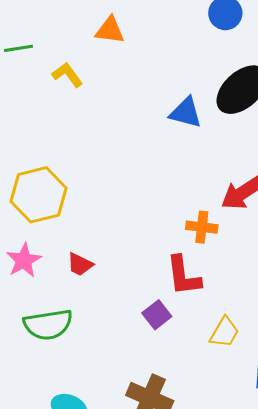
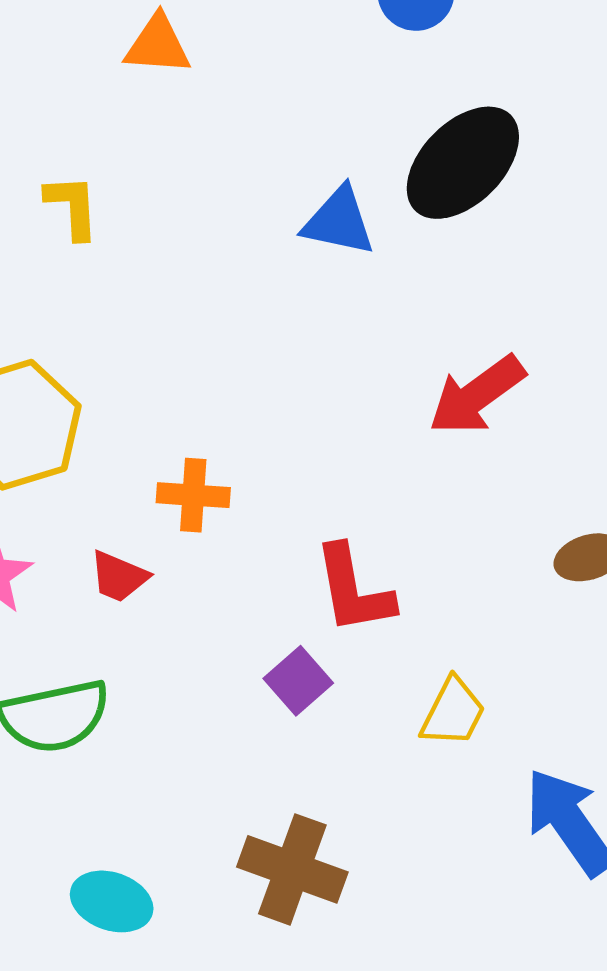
yellow L-shape: (67, 75) -> (72, 207), moved, turned 36
orange cross: (202, 227) -> (193, 495), moved

